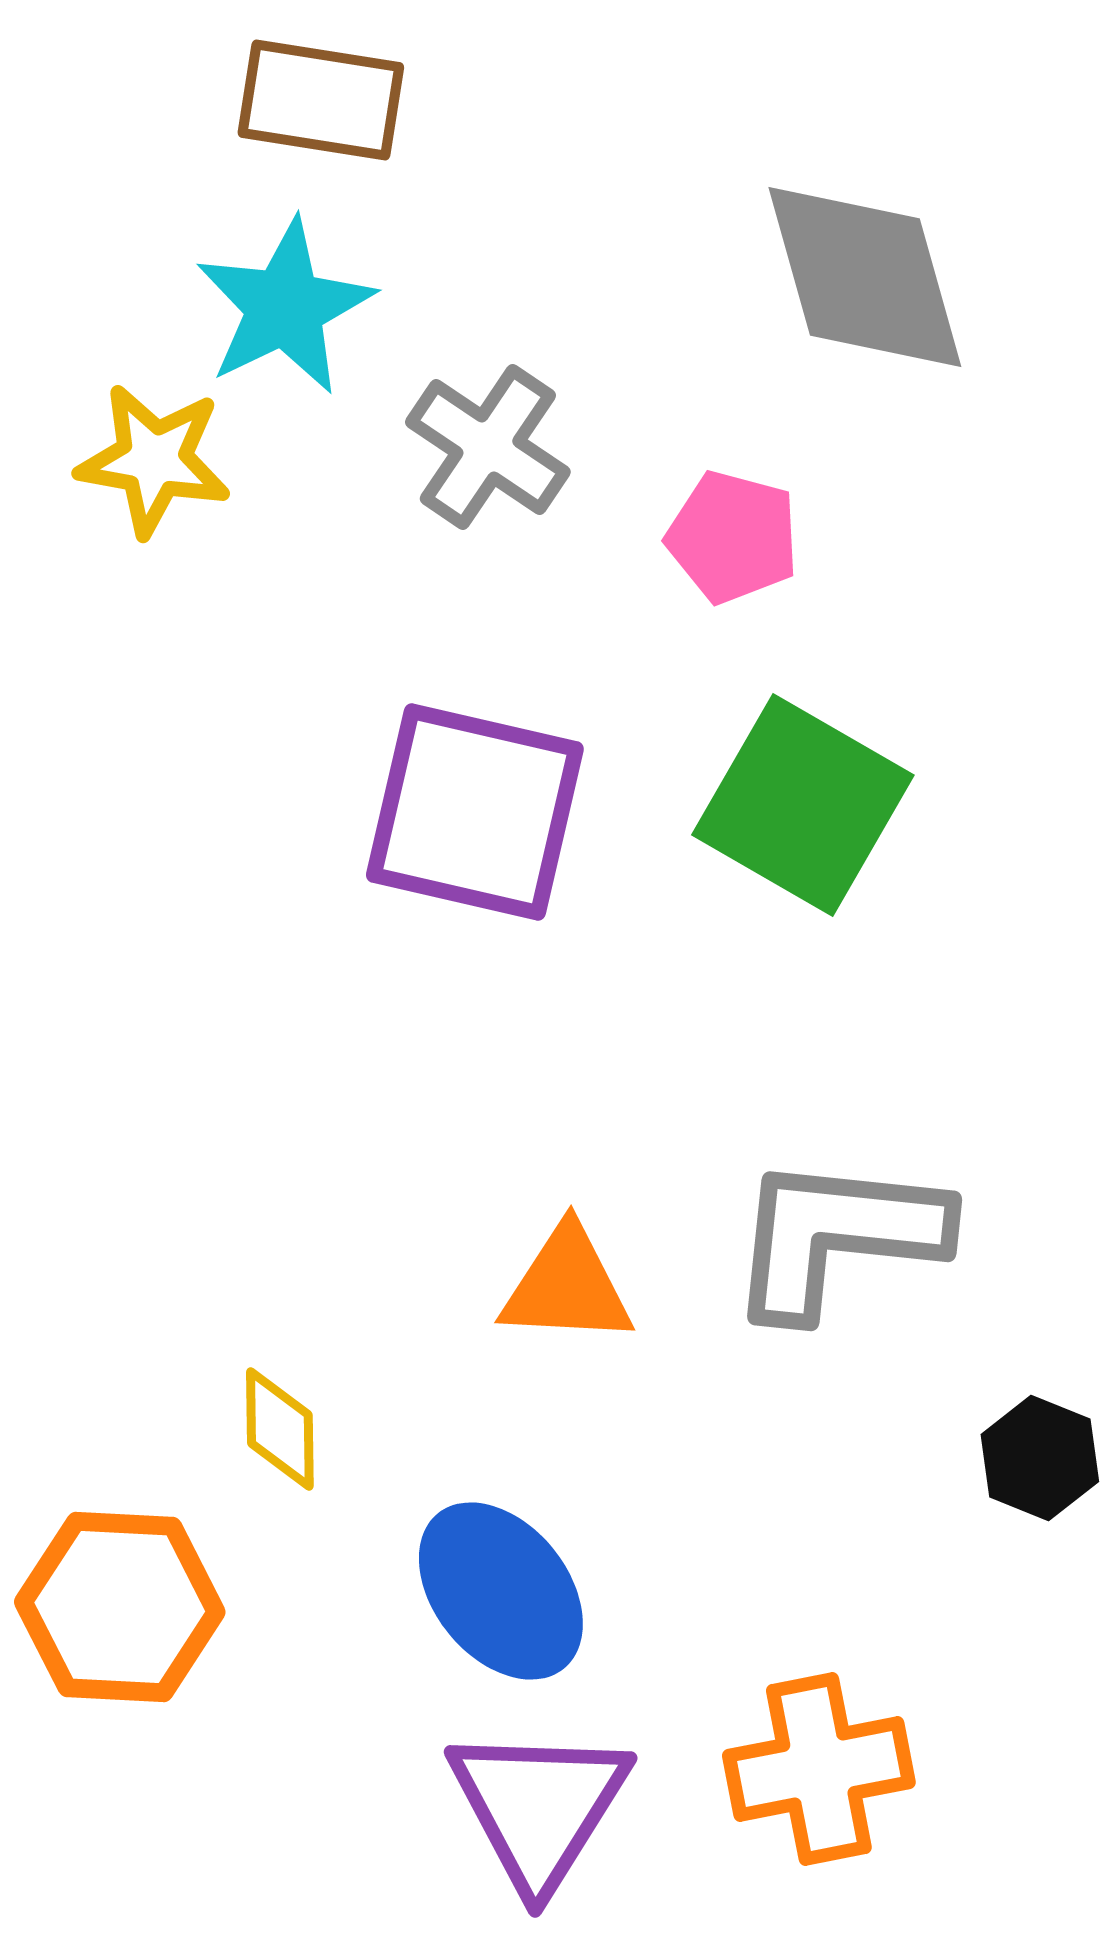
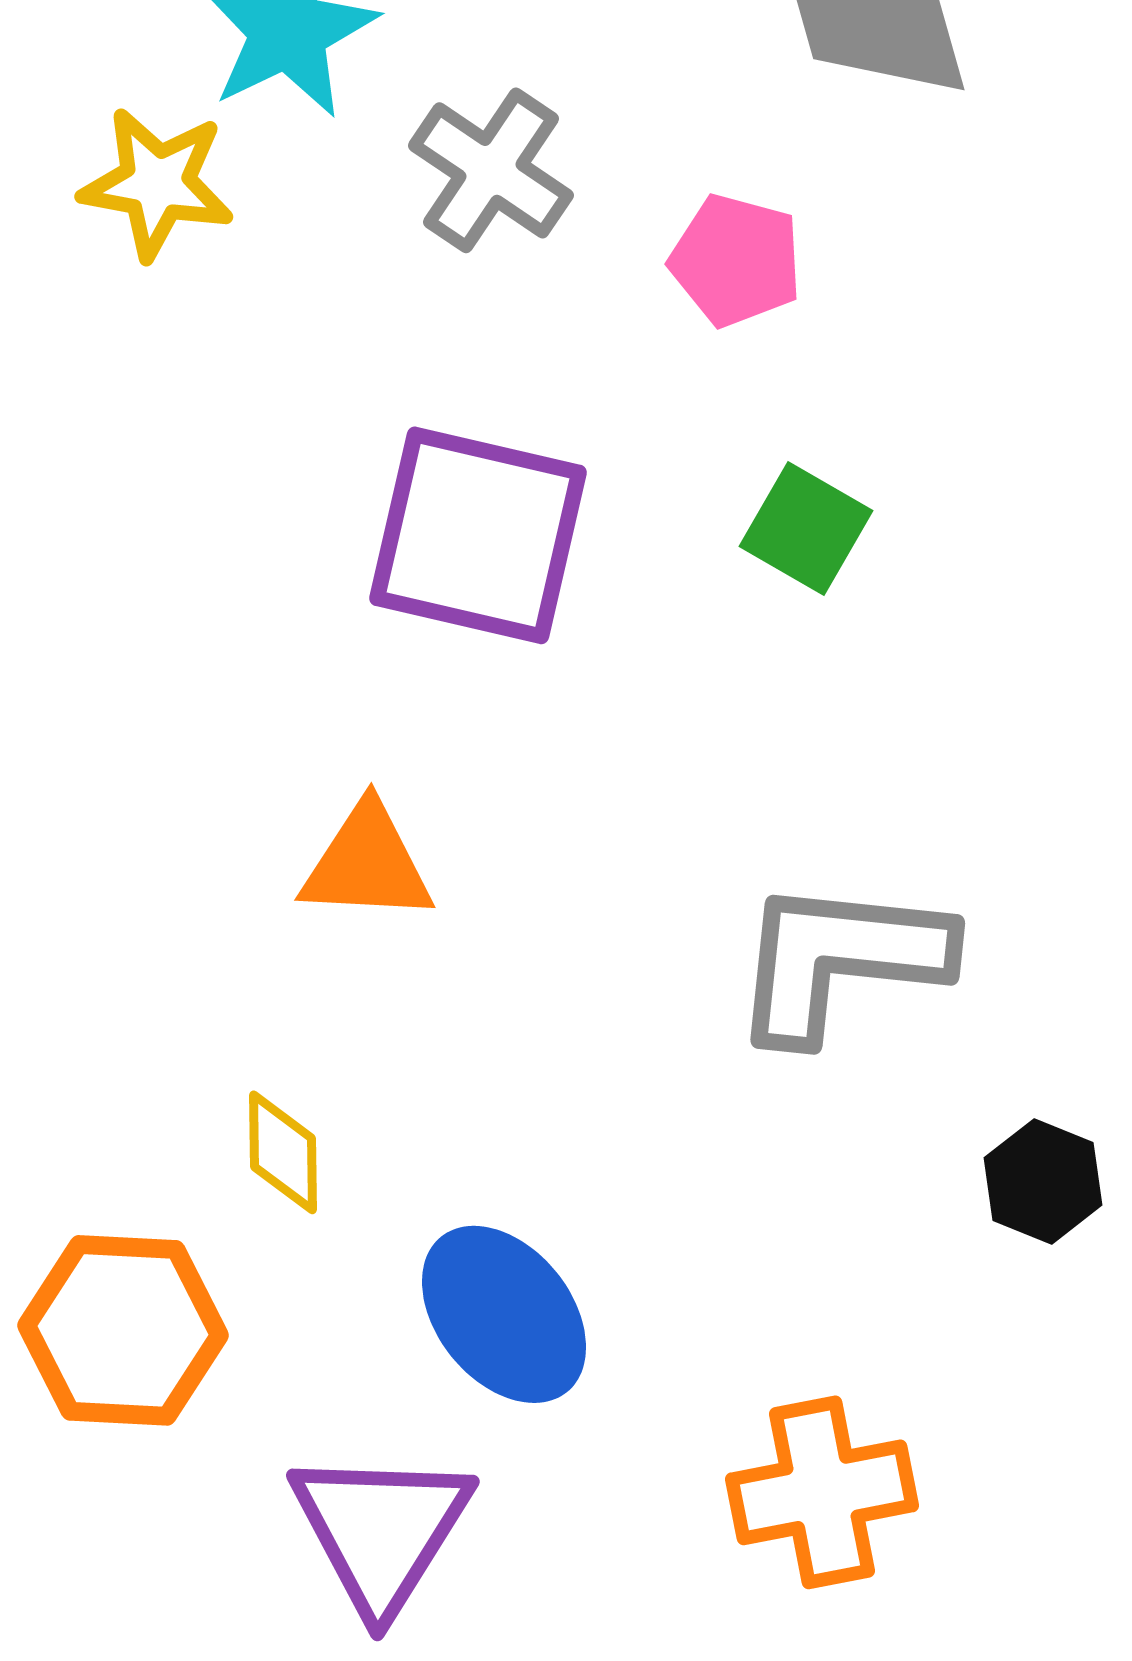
green square: (803, 805) -> (806, 528), size x0.6
orange triangle: (567, 1286) -> (367, 863), moved
purple triangle: (539, 1807) -> (381, 1530), moved

